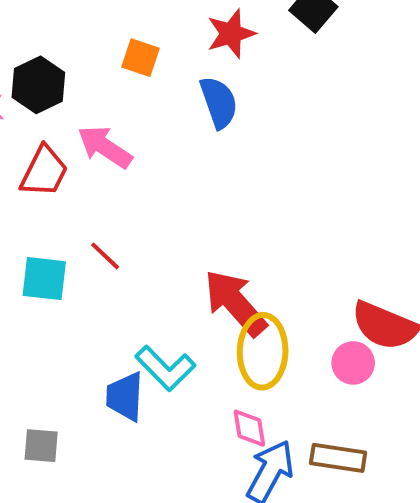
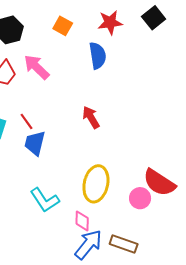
red arrow: (235, 303) -> (91, 117), moved, size x0.6
cyan L-shape: (165, 368) -> (45, 200), moved
blue trapezoid: (125, 396) -> (35, 143), moved

